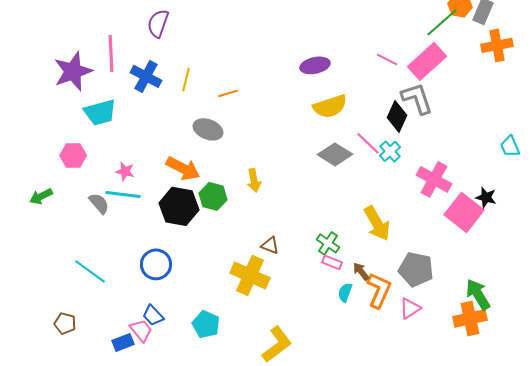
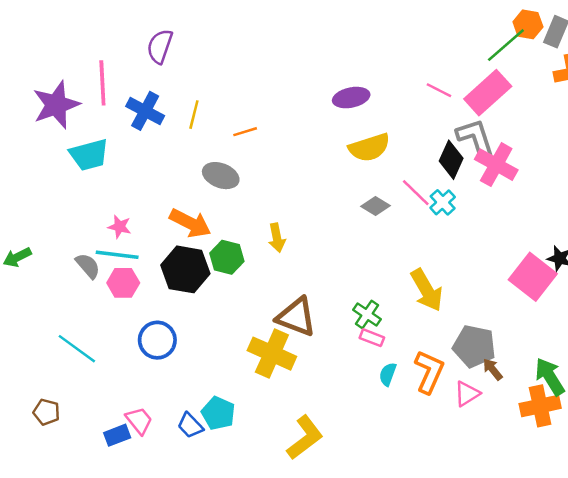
gray diamond: (335, 154) -> (376, 206), size x0.7
pink hexagon: (73, 155) -> (123, 283), moved
pink cross: (434, 179) -> (496, 165), moved
brown triangle: (270, 245) -> (296, 317), size x1.8
brown arrow: (361, 271) -> (493, 369), moved
blue trapezoid: (153, 315) -> (190, 425), moved

